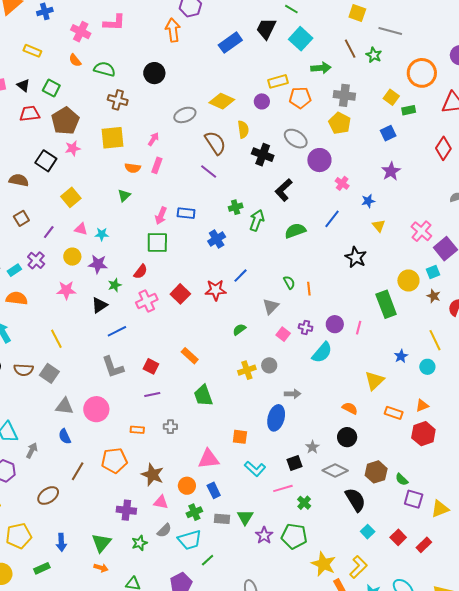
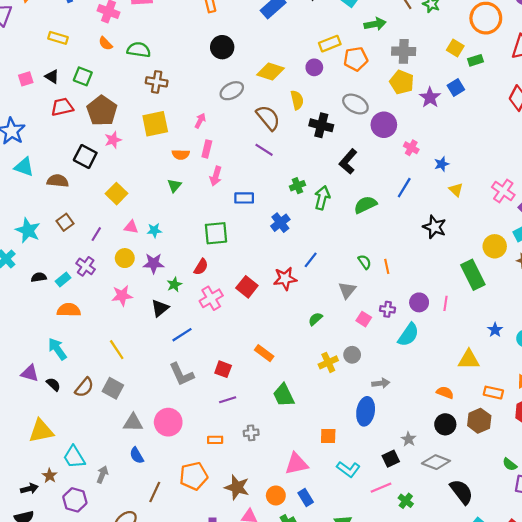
black circle: (154, 73) -> (222, 47), moved
purple star: (391, 171) -> (430, 97), moved
pink arrow: (161, 216) -> (216, 176), moved
brown semicircle: (24, 370) -> (84, 387), turned -48
yellow triangle: (374, 381) -> (469, 360), turned 50
brown hexagon: (376, 472) -> (479, 421), moved

